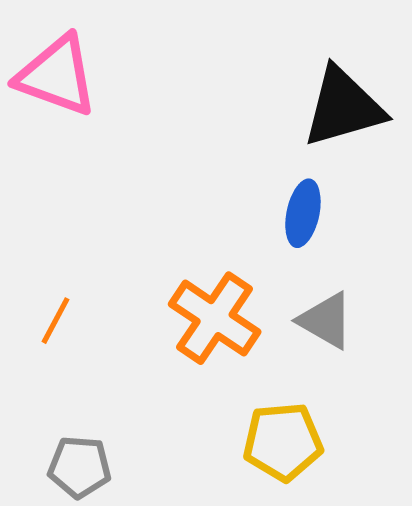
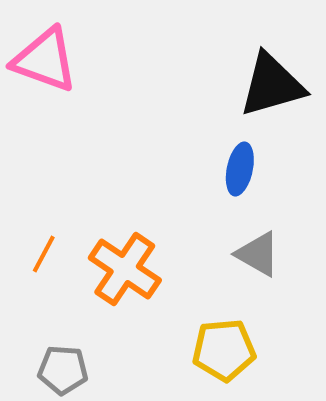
orange cross: (215, 318) -> (125, 269), moved

